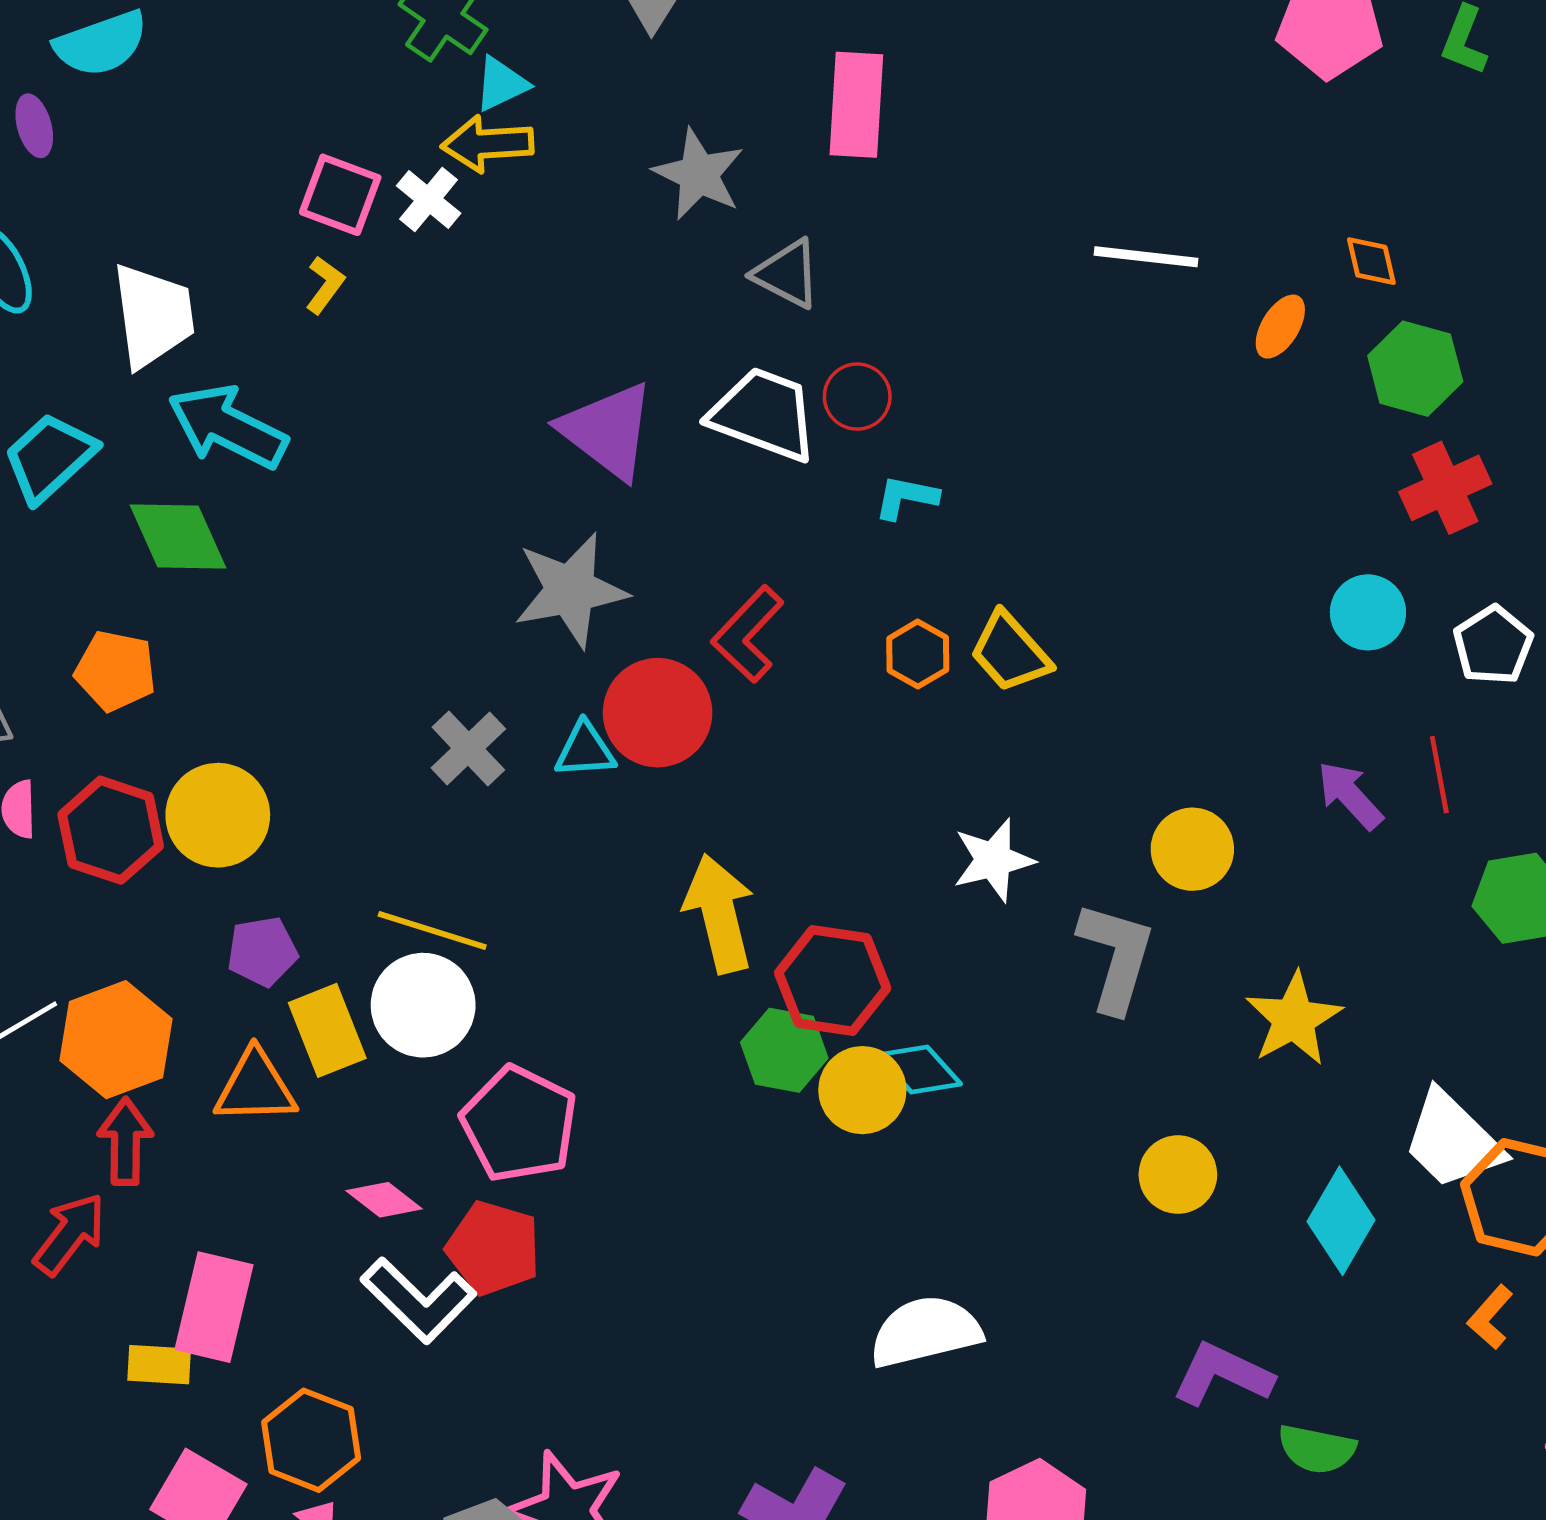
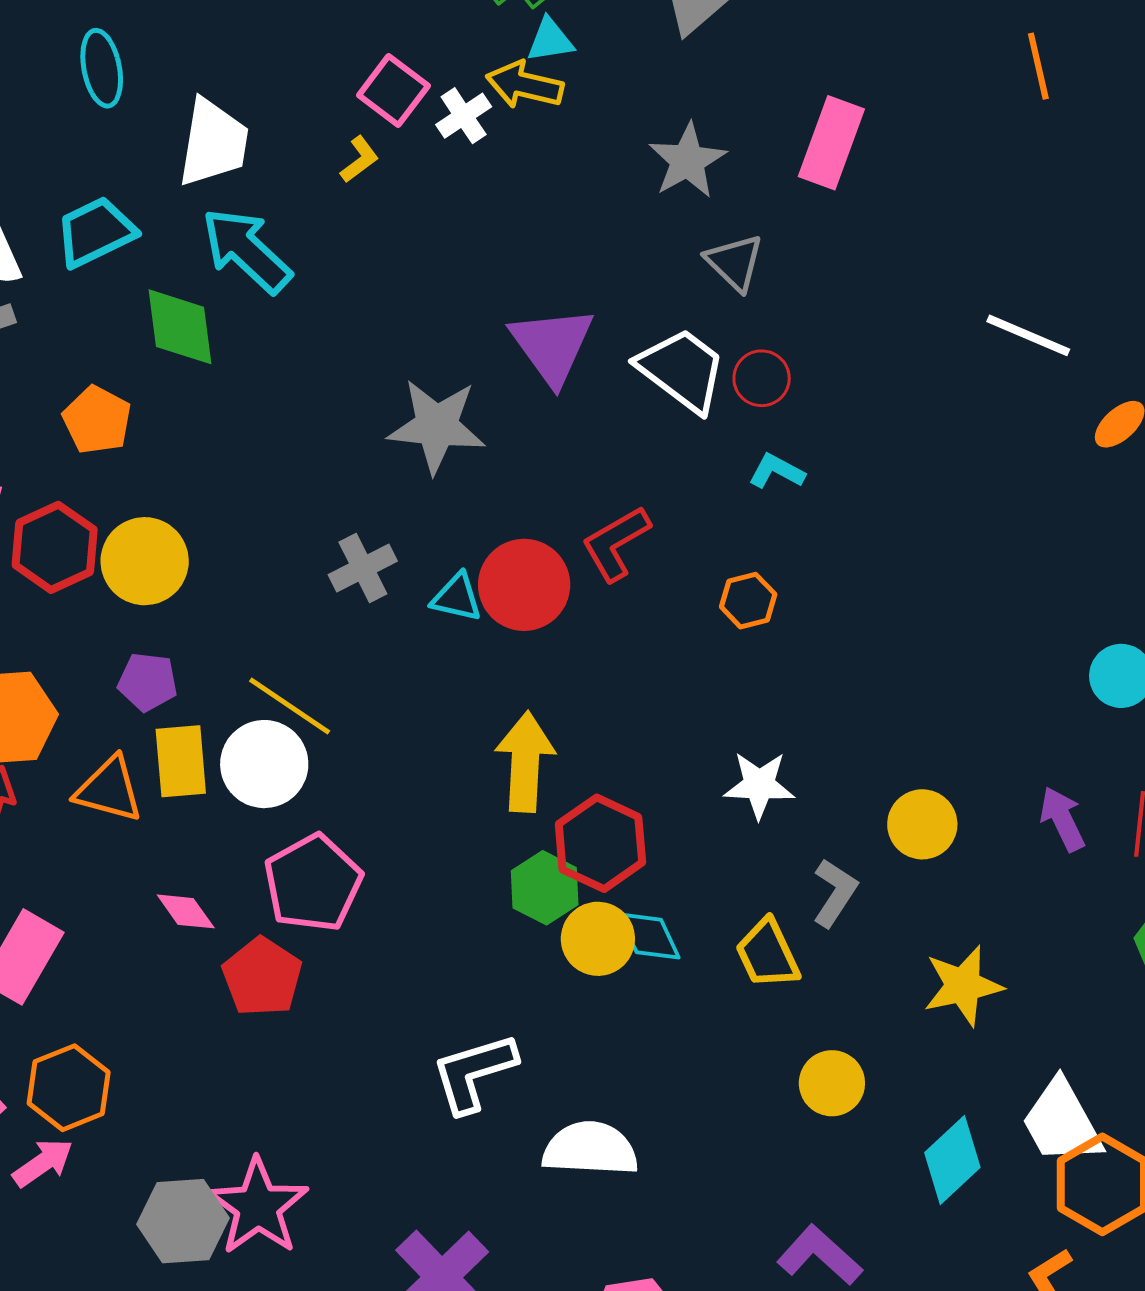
gray star: (571, 590) -> (437, 426), moved
yellow trapezoid: (1010, 652) -> (768, 954), moved
gray L-shape: (1116, 957) -> (835, 893), size x0.7
white L-shape: (418, 1300) -> (474, 1073), moved, turned 102

